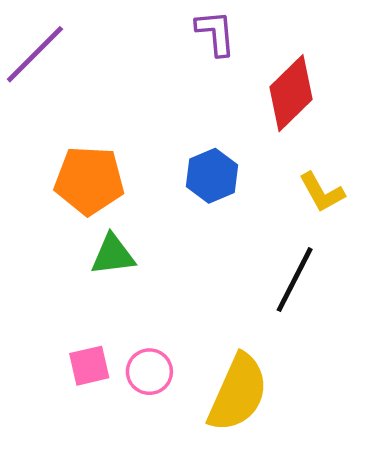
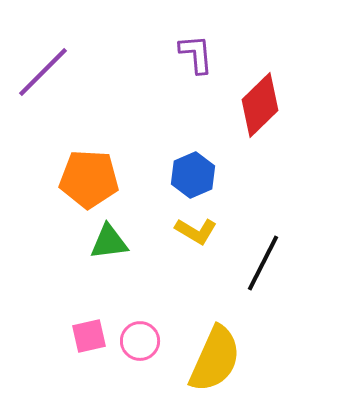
yellow L-shape: (322, 192) -> (196, 231), moved, turned -30

